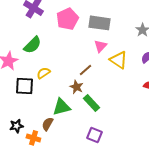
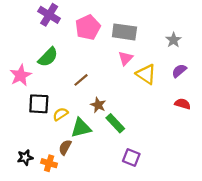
brown line: (85, 70) -> (81, 80), moved
yellow semicircle: (43, 73) -> (60, 114), moved
black star: (16, 126) -> (25, 157), moved
purple square: (94, 135) -> (131, 157), moved

